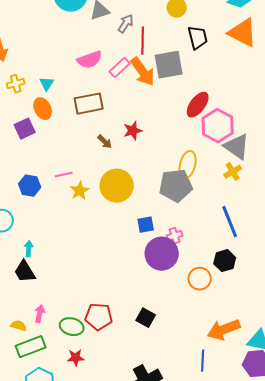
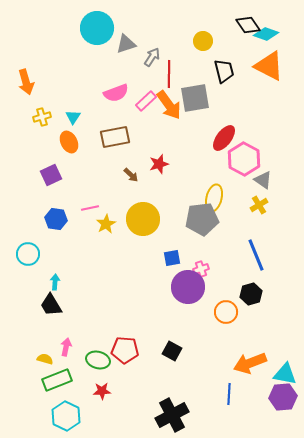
purple square: (25, 129) -> (51, 175), moved
gray triangle: (237, 147) -> (263, 180), size x0.7

